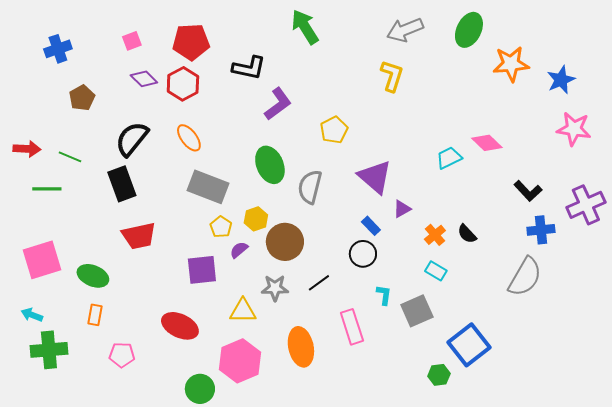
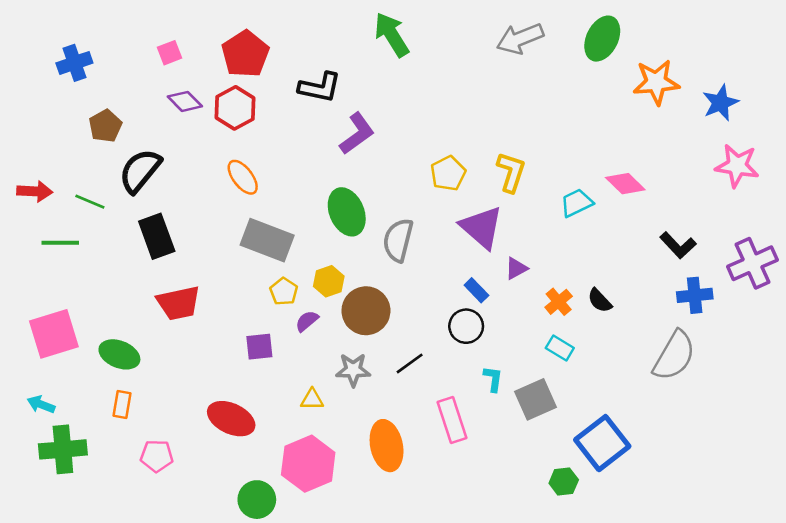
red pentagon: (191, 42) -> (245, 54), turned -30
yellow L-shape: (392, 76) -> (511, 172), moved
yellow pentagon: (334, 130) -> (448, 173), moved
black semicircle: (132, 139) -> (140, 171), moved
purple square: (202, 270) -> (259, 347), size x0.7
yellow triangle: (243, 311) -> (312, 399), size x0.7

